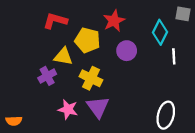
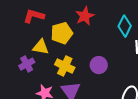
yellow pentagon: (87, 40) -> (62, 33), turned -30
purple circle: (127, 51) -> (99, 65), moved

